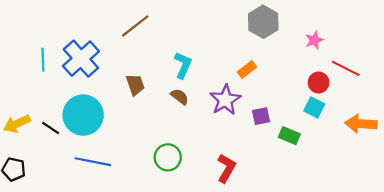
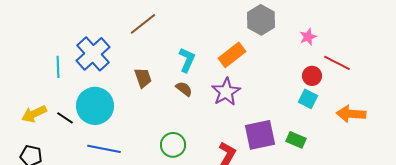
cyan line: (43, 60) -> (58, 67), moved
orange rectangle: (247, 69) -> (232, 55), moved, size x1.5
purple square: (261, 116) -> (260, 135), moved, size x1.8
green rectangle: (289, 136) -> (296, 140), moved

